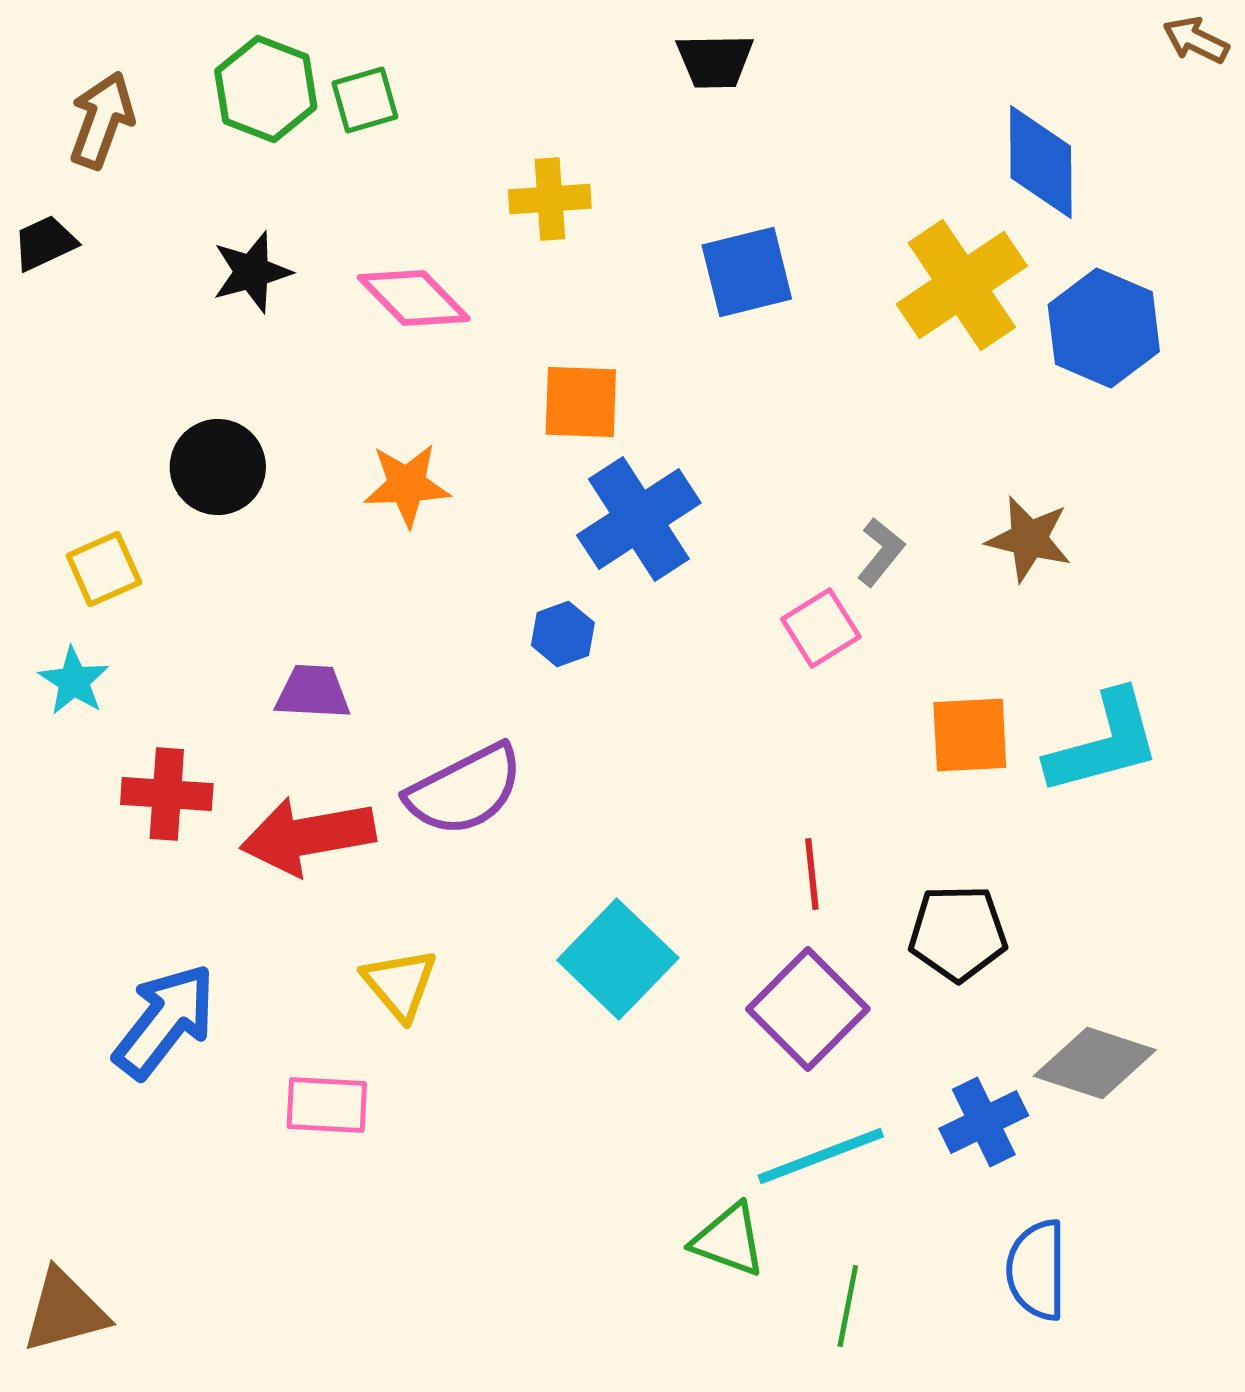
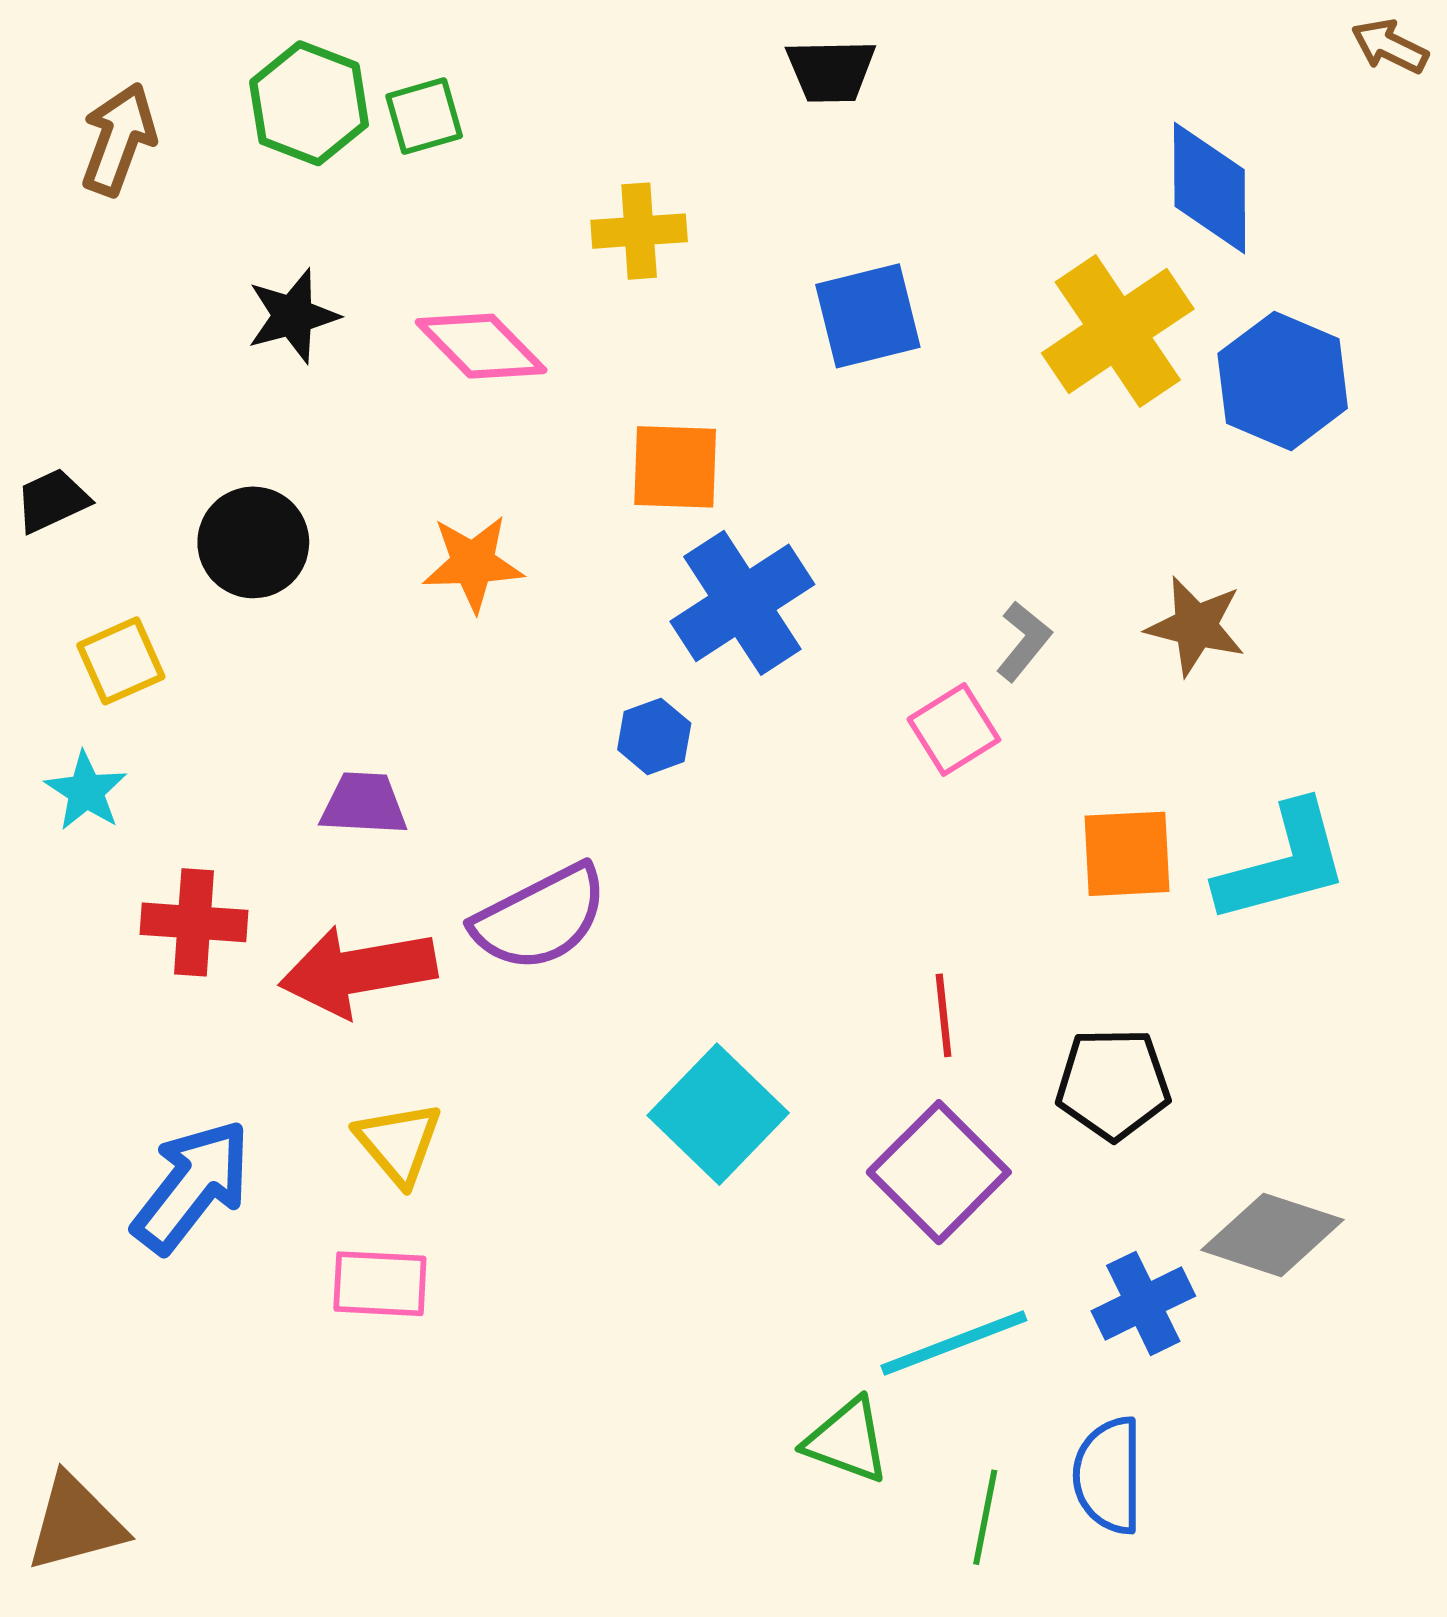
black trapezoid: (45, 243) -> (52, 501), moved
yellow triangle: (400, 984) -> (399, 1143), moved
blue semicircle: (1037, 1270) -> (1108, 1475), moved

